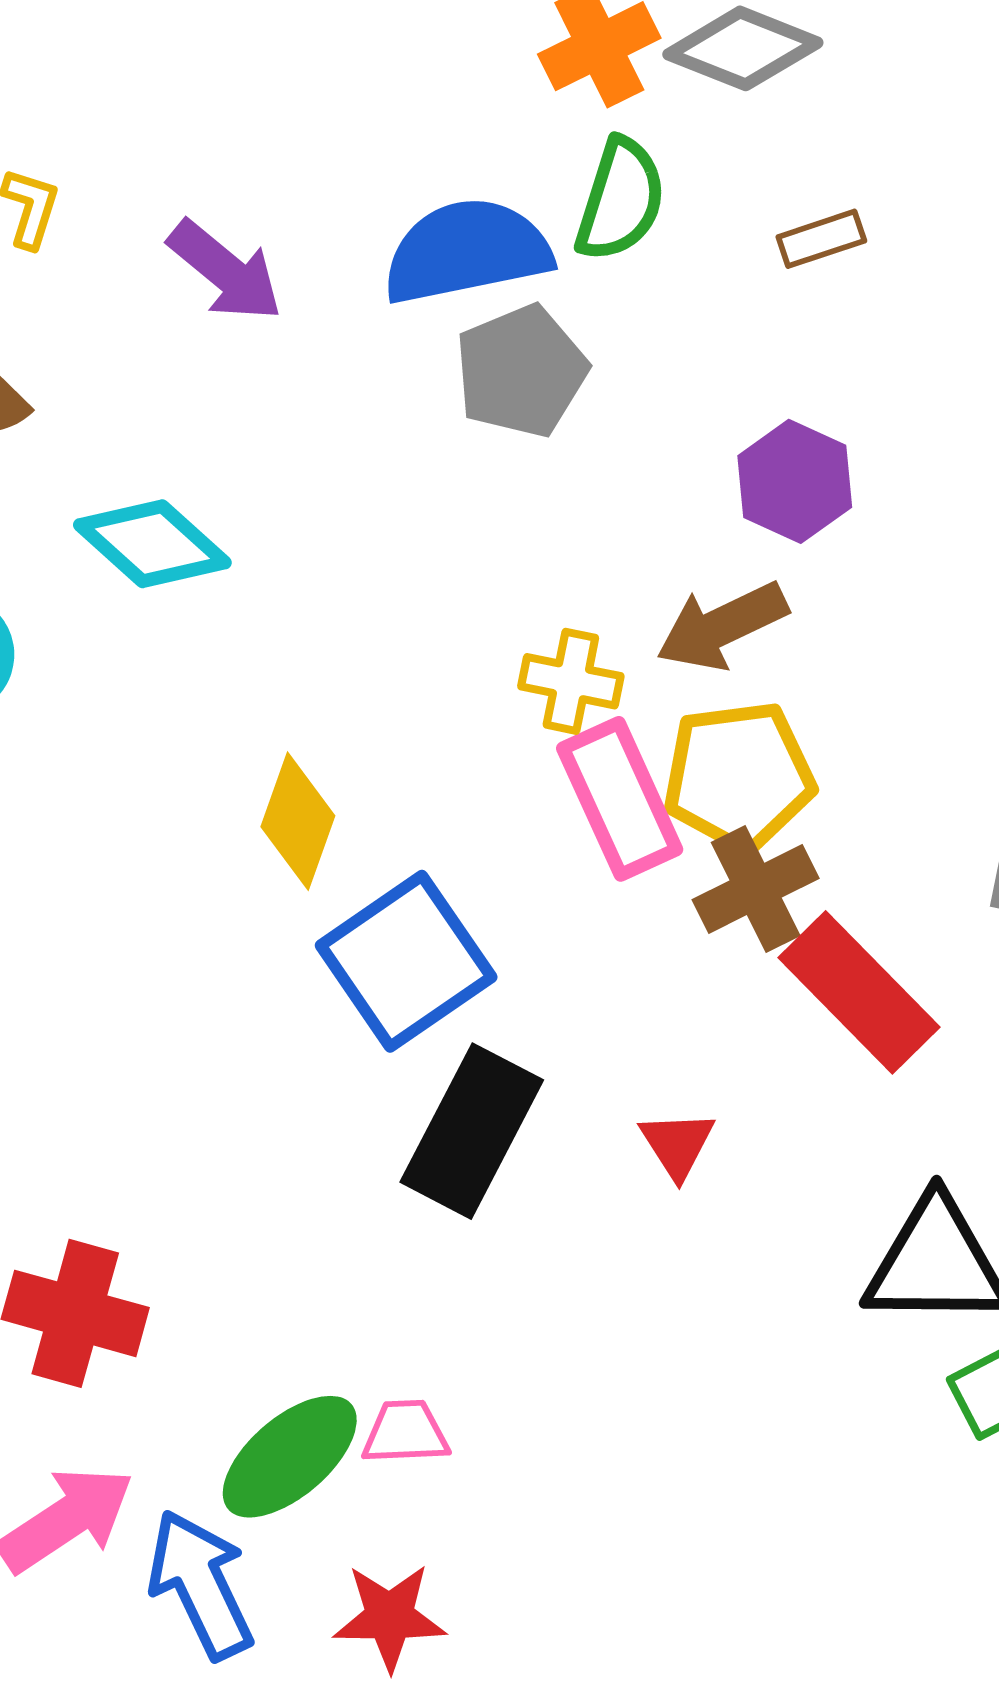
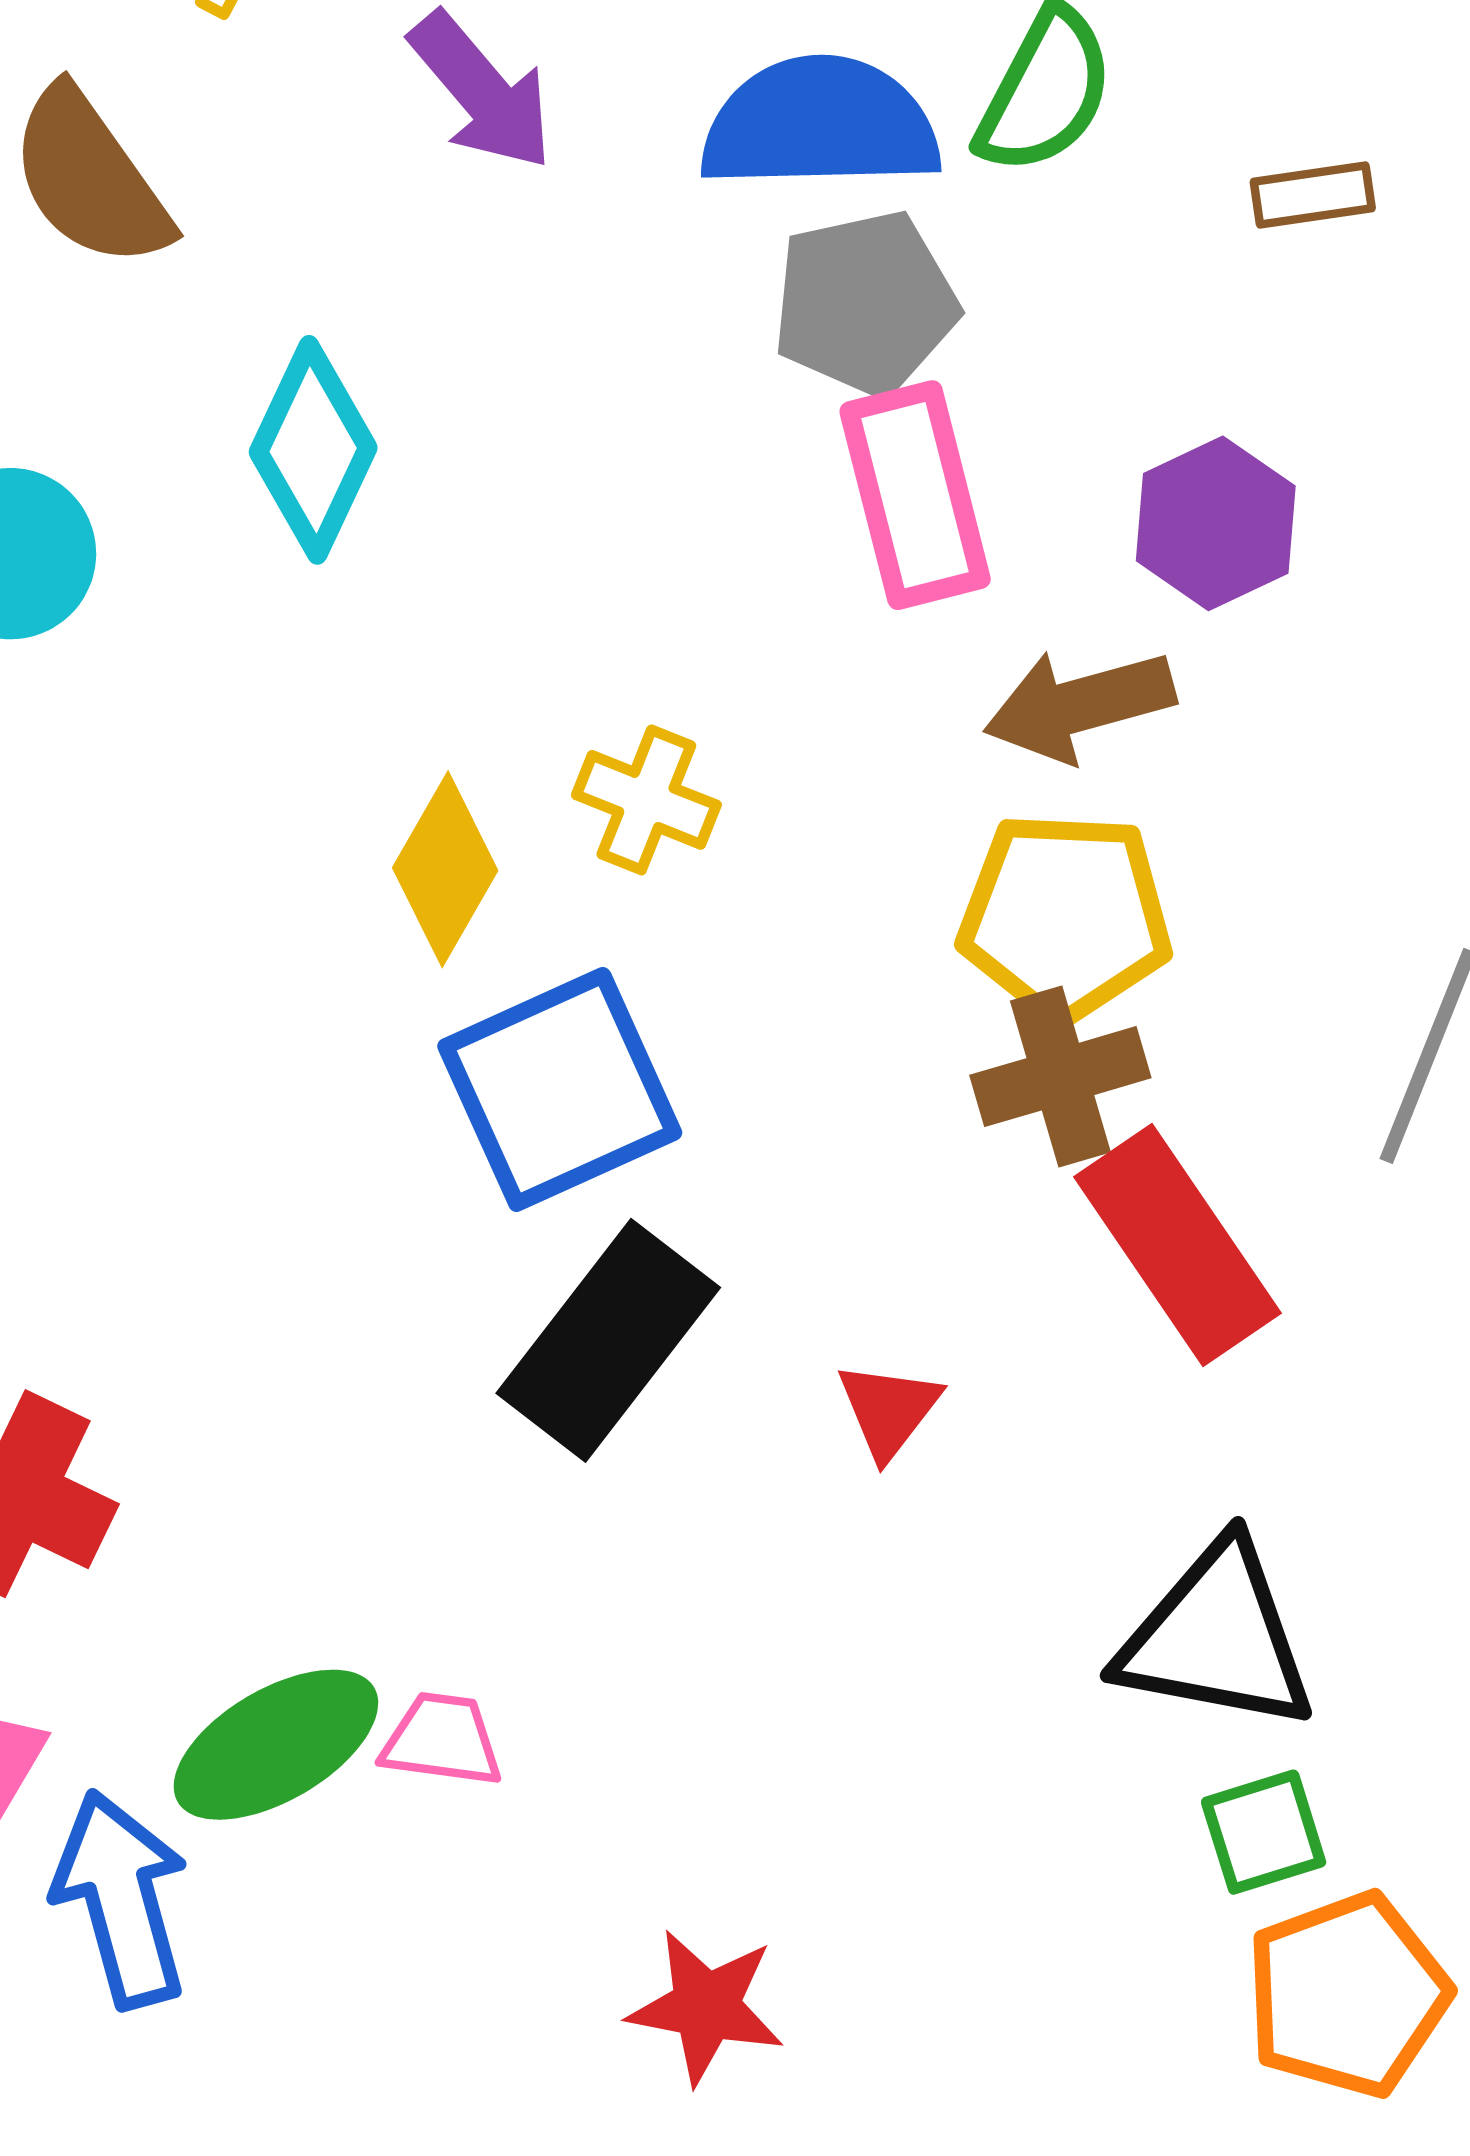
cyan diamond: (152, 544) -> (313, 450), turned 63
yellow cross: (571, 681) -> (646, 800), moved
pink rectangle: (620, 799) -> (915, 495), moved
red star: (390, 1617) -> (706, 2007), moved

